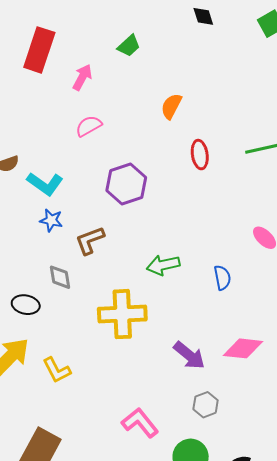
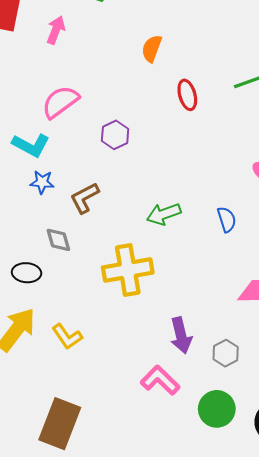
pink semicircle: (89, 126) -> (60, 102), moved, size x1.4
purple hexagon: (126, 184) -> (115, 135), size x0.7
purple arrow: (189, 355) -> (181, 335), moved, turned 44

